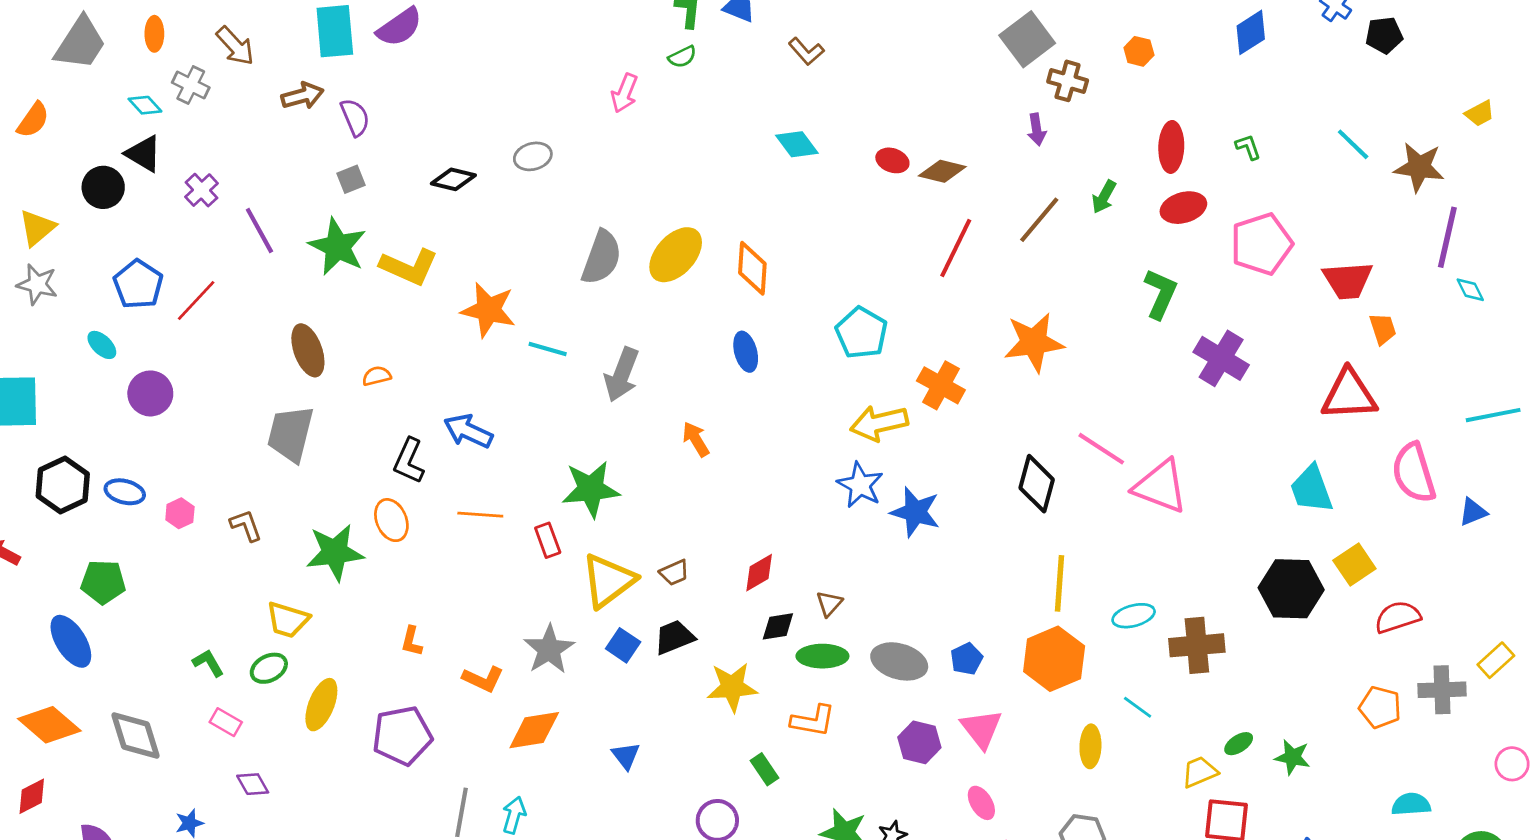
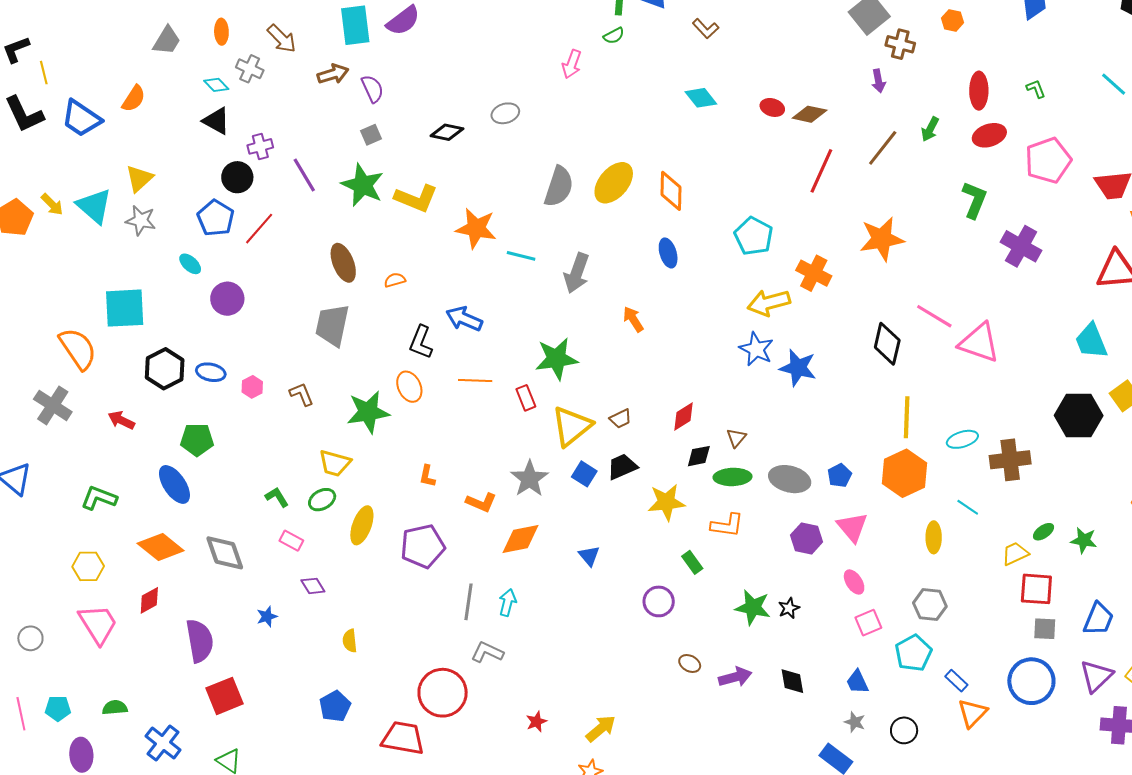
gray trapezoid: (80, 43) -> (167, 40), size x0.7
black circle: (103, 187) -> (237, 177), moved
purple cross: (202, 190) -> (260, 146), turned 30

